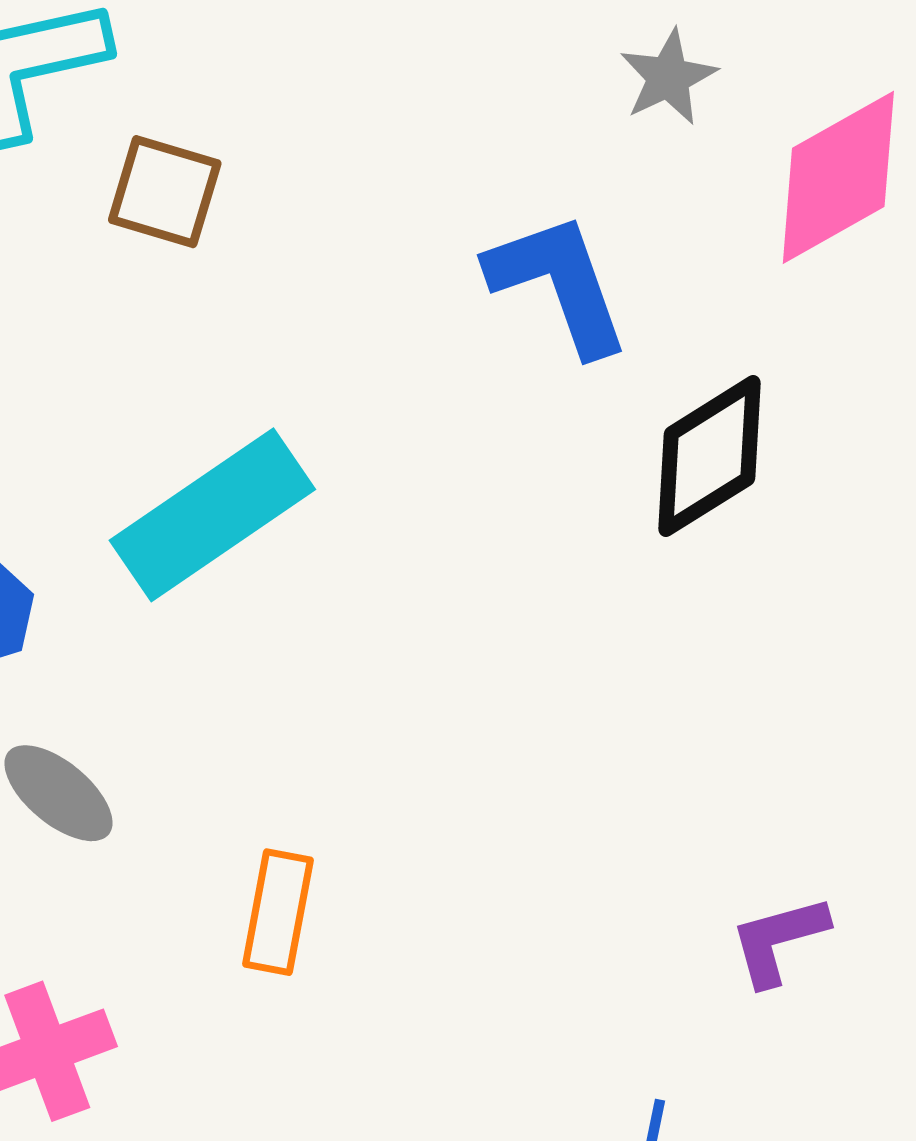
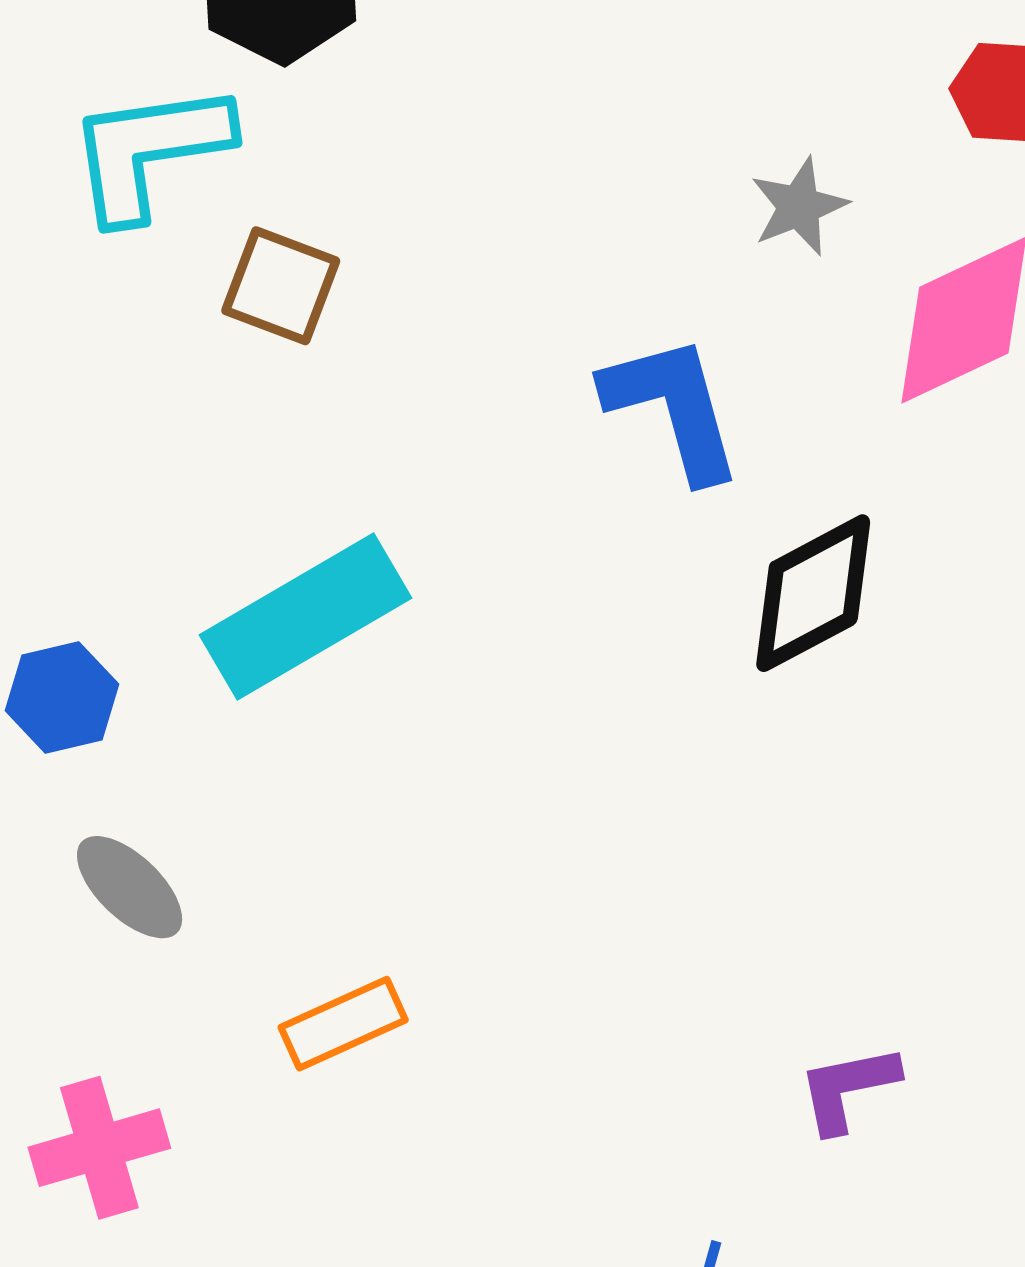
orange rectangle: (278, 912) -> (343, 1024), turned 51

